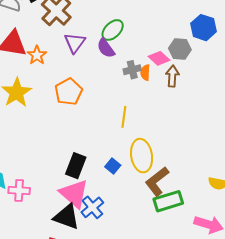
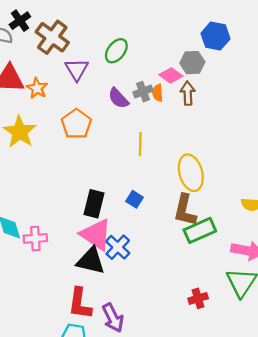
purple semicircle: (106, 48) -> (118, 98), moved
yellow ellipse: (142, 156) -> (191, 173), moved
brown L-shape: (157, 181) -> (185, 210), turned -32

